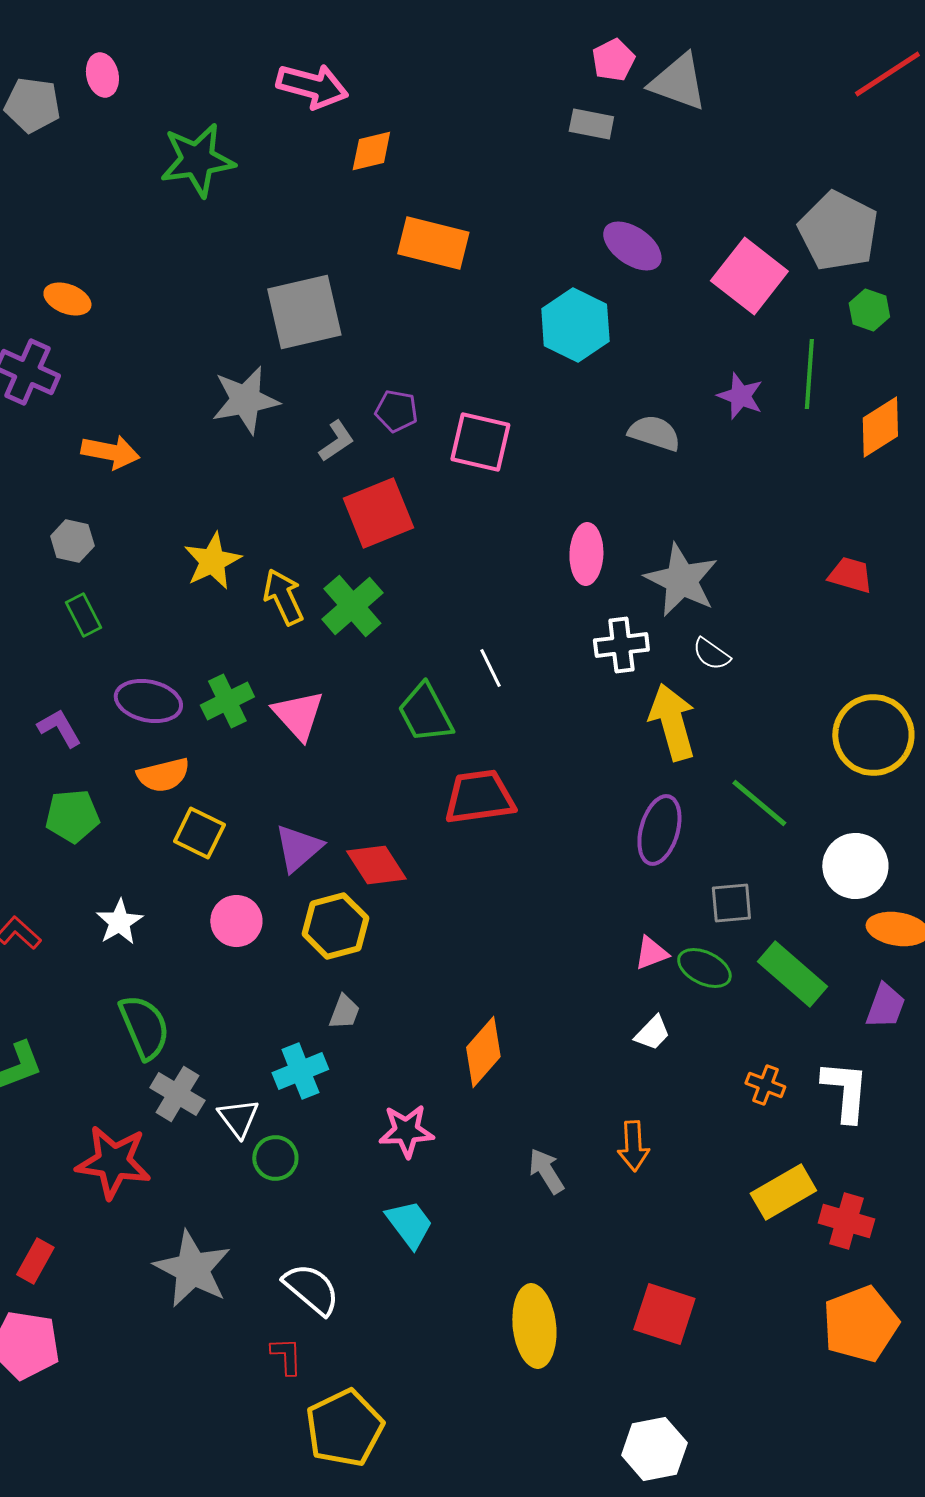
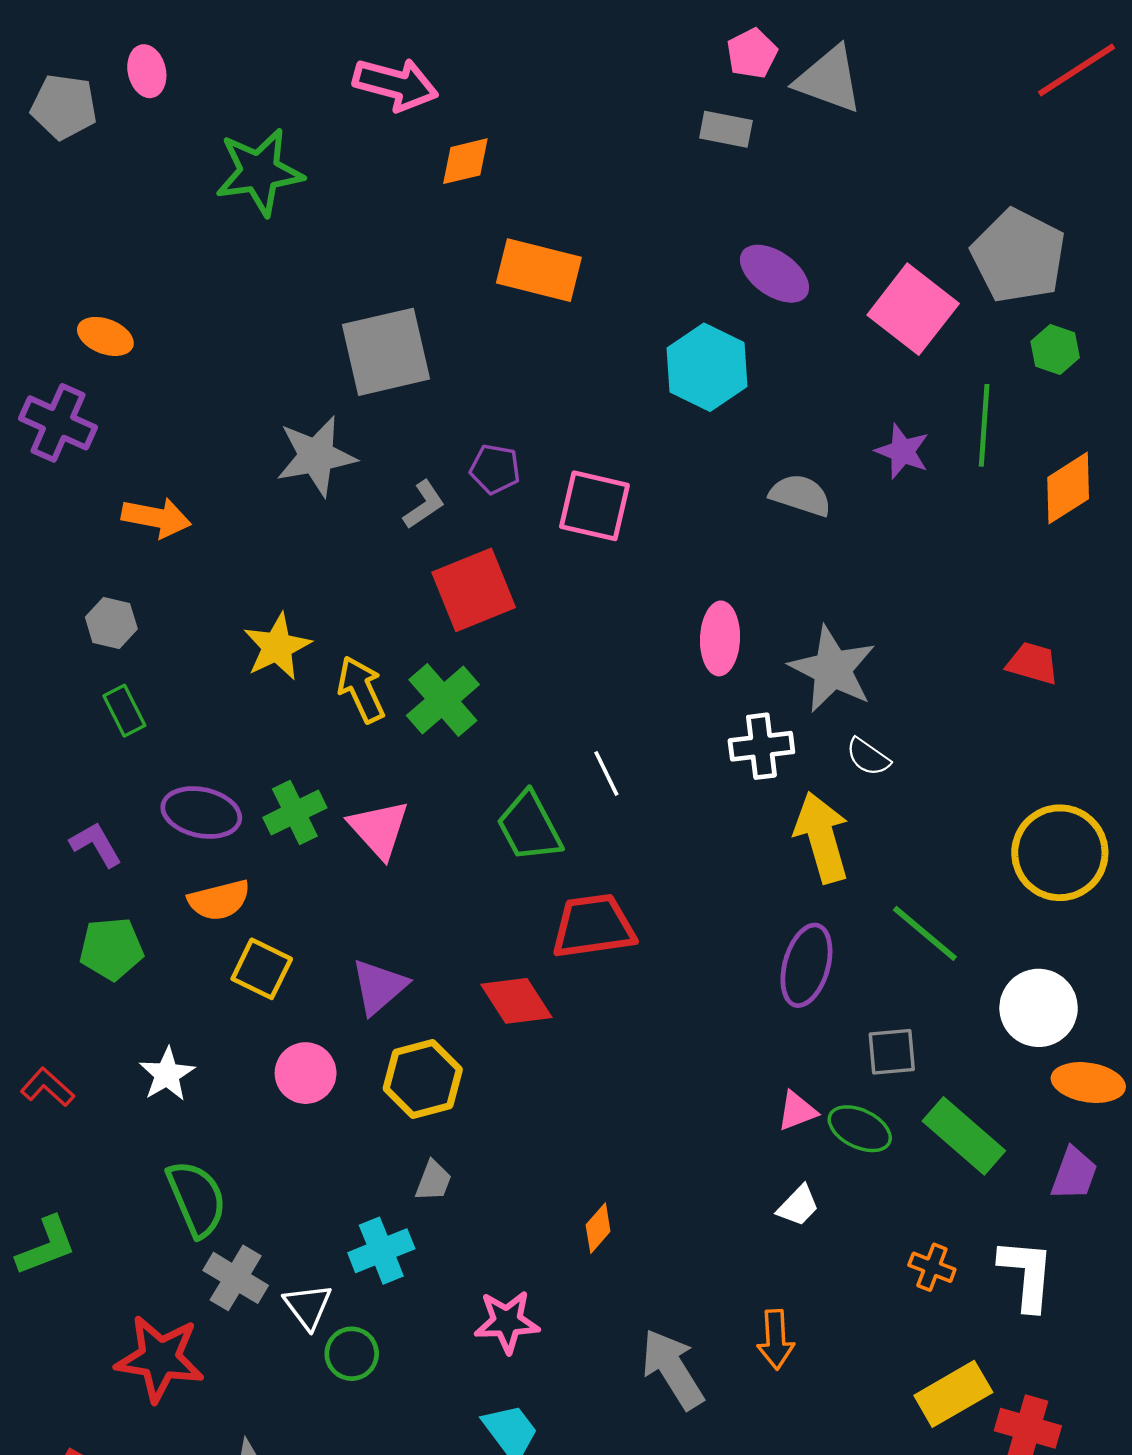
red diamond: (376, 865) -> (516, 1001), moved
orange diamond: (483, 1052) -> (598, 1228), size x0.6
gray arrow: (546, 1171) -> (673, 1369), size x1.5

